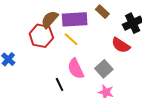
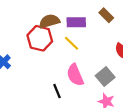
brown semicircle: (50, 19) -> (49, 21), turned 30
purple rectangle: (75, 19) -> (76, 22), size x0.7

